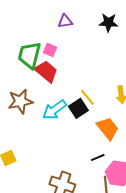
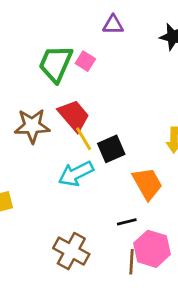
red trapezoid: (46, 71) -> (74, 116), moved
yellow line: (87, 97) -> (84, 139), moved
cyan arrow: (54, 110) -> (76, 174), moved

